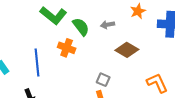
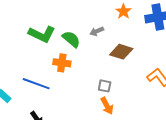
blue line: (37, 63) -> (36, 84), turned -52

